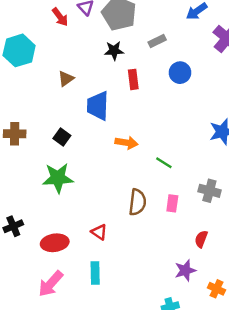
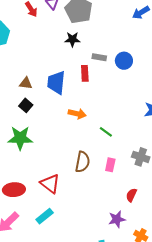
gray rectangle: (157, 41) -> (99, 57), moved, turned 32
brown triangle: (66, 79) -> (26, 83), moved, turned 40
red rectangle: (133, 79) -> (85, 73), moved
red triangle: (99, 232) -> (50, 184), size x1.5
cyan rectangle: (95, 273) -> (45, 216), turned 48

